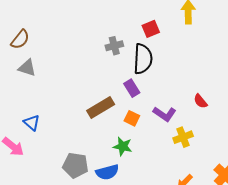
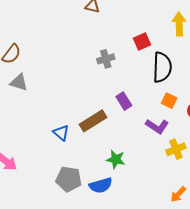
black semicircle: (143, 59) -> (162, 67), moved
orange square: (132, 118) -> (169, 101), moved
blue triangle: (32, 123) -> (61, 133), moved

